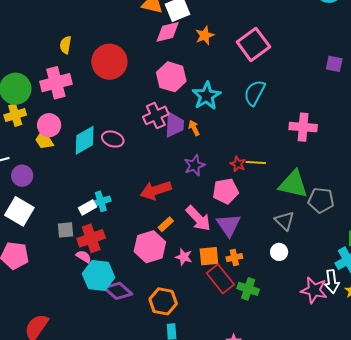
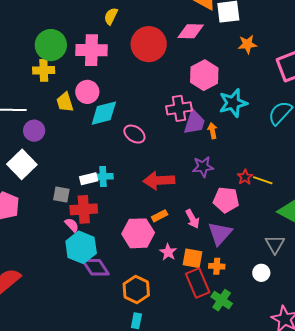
pink diamond: (168, 32) -> (191, 31), moved
pink circle: (49, 125) -> (87, 92), moved
pink ellipse: (113, 139) -> (134, 134), moved
pink arrow: (198, 218) -> (192, 219), size x0.7

